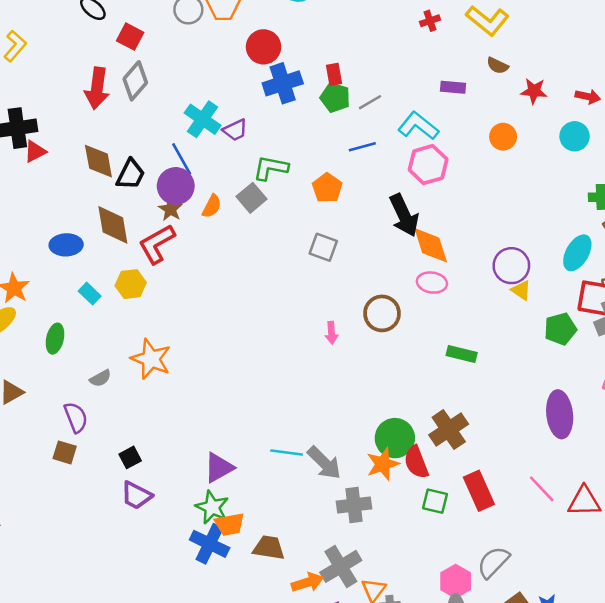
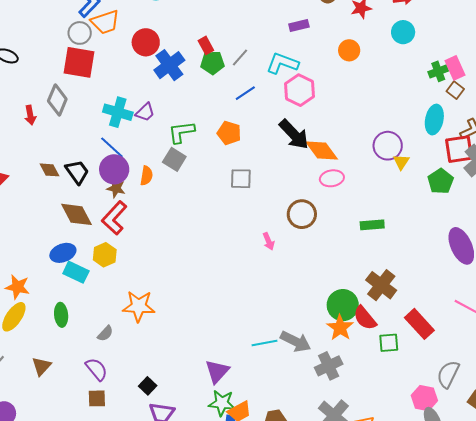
red square: (130, 37) -> (79, 62), moved, size x1.6
red arrow: (97, 88) -> (30, 115), size x0.6
brown diamond: (98, 161) -> (50, 170), size x0.7
black trapezoid: (131, 174) -> (77, 172), turned -44
blue ellipse: (66, 245) -> (63, 253), moved
yellow triangle: (521, 290) -> (401, 162), turned 48
cyan rectangle: (90, 294) -> (76, 272), size x1.4

